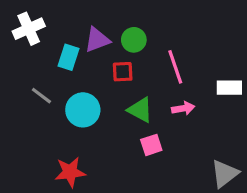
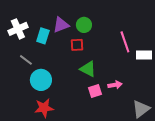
white cross: (29, 29) -> (18, 29), moved
pink line: (175, 67) -> (125, 42), moved
pink arrow: (183, 108) -> (115, 85), moved
cyan circle: (83, 110) -> (41, 80), moved

